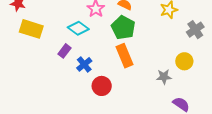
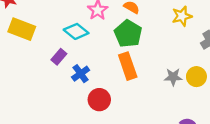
gray star: (164, 77) -> (173, 77), moved

